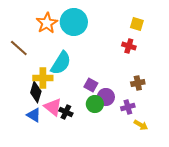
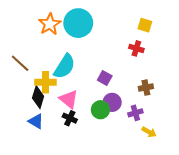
brown line: (19, 48) -> (20, 63), moved
purple square: (91, 85) -> (105, 78), moved
pink triangle: (53, 107) -> (69, 99), moved

